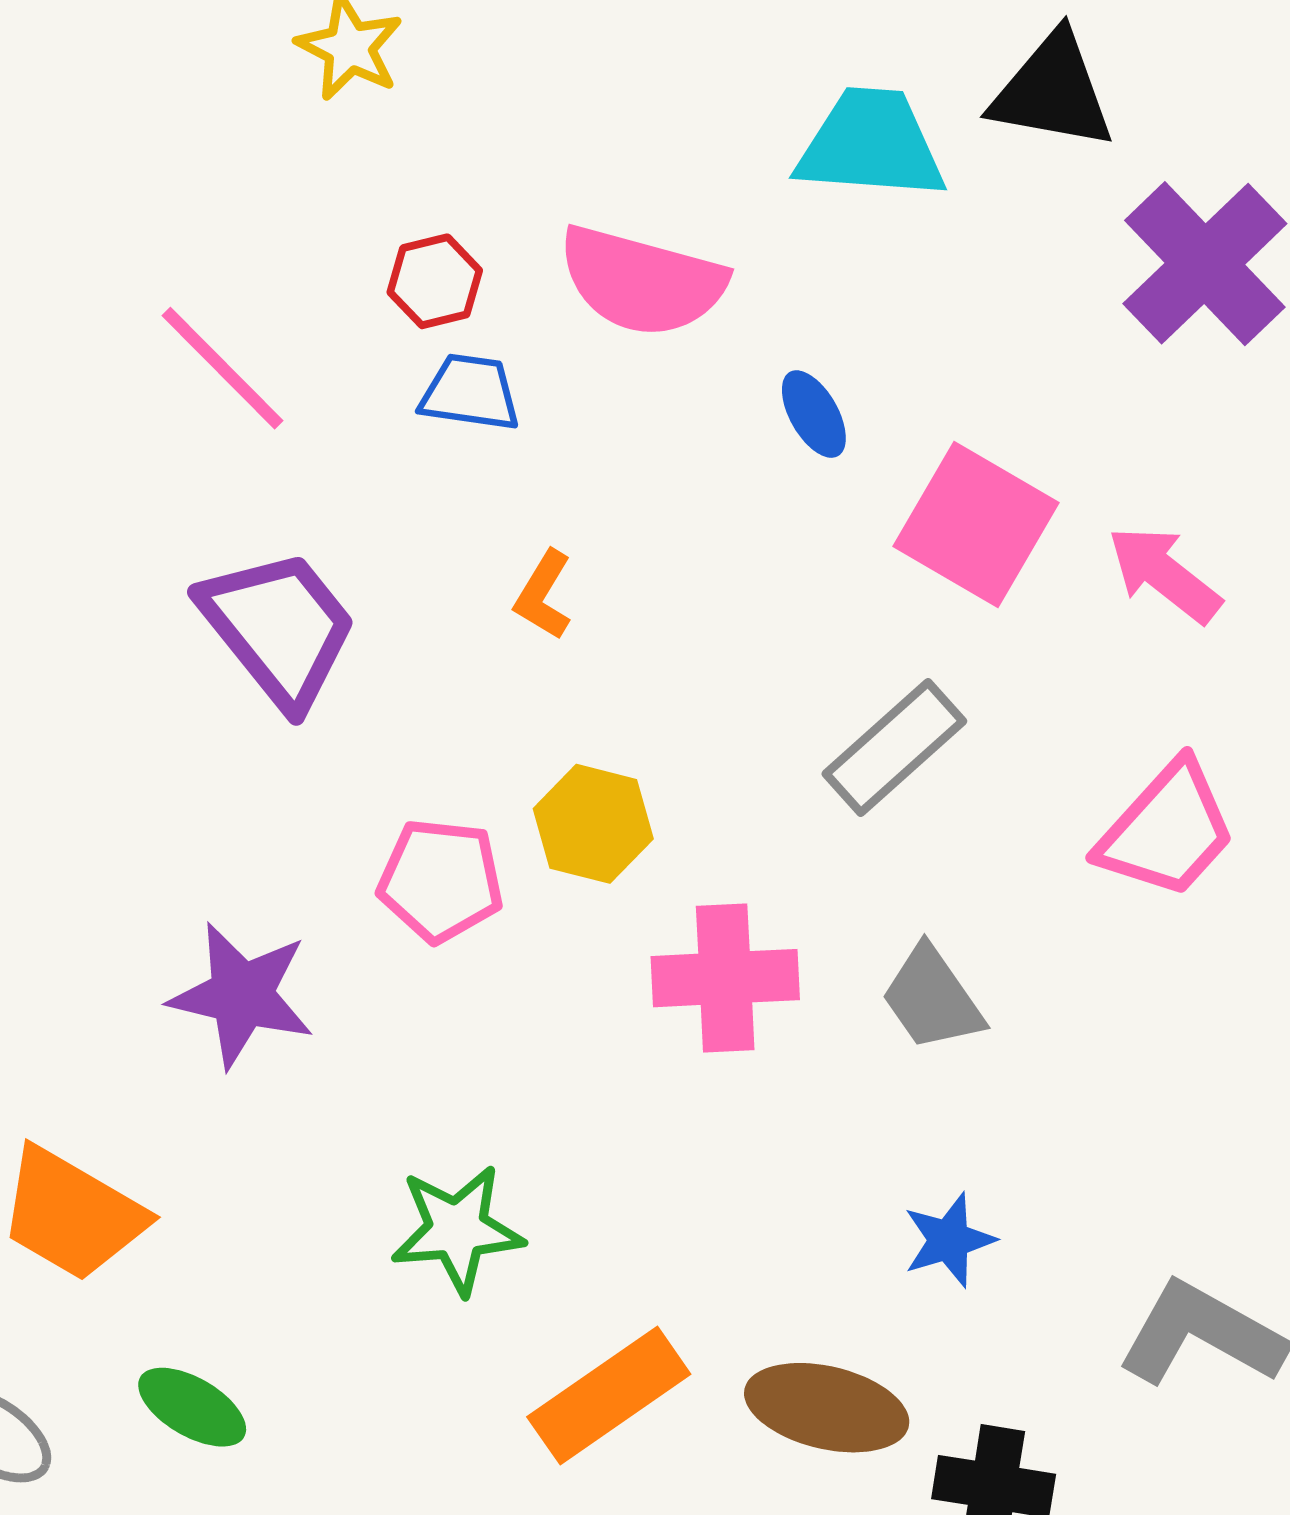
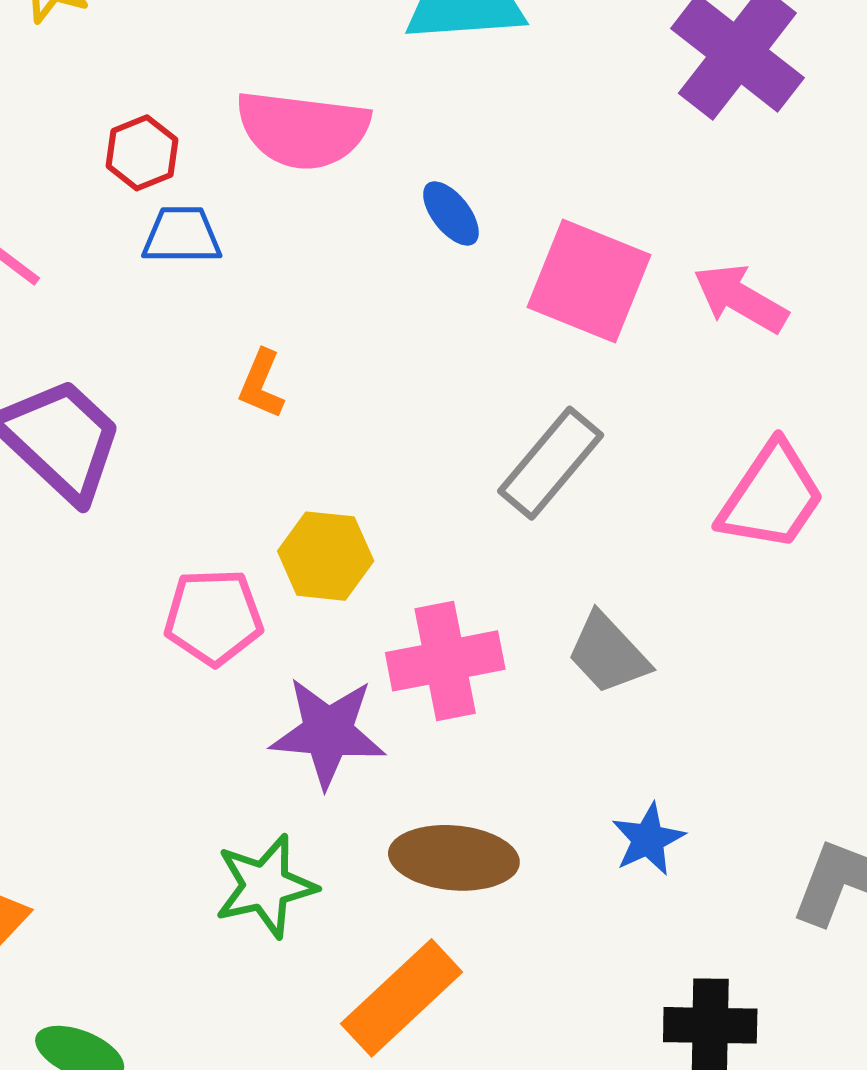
purple star: (242, 995) -> (328, 732), moved
brown ellipse: (827, 1408) -> (454, 858), moved

